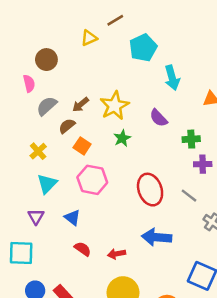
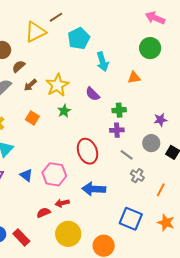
yellow triangle: (89, 38) -> (35, 32), size x1.6
brown semicircle: (67, 126) -> (19, 66), moved
purple cross: (203, 164) -> (117, 130), moved
pink hexagon: (92, 180) -> (54, 174), moved
gray line: (189, 196) -> (127, 155), moved
red semicircle: (83, 249) -> (43, 213), moved, turned -56

